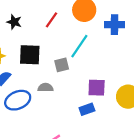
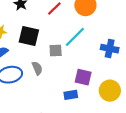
blue cross: (115, 25) -> (110, 49), moved
gray semicircle: (45, 88) -> (37, 68), turned 56

